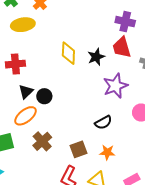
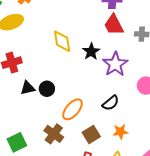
black star: (96, 57) -> (91, 52), moved
black triangle: (26, 92) -> (28, 88), turned 42
orange ellipse: (26, 116) -> (73, 109), moved

